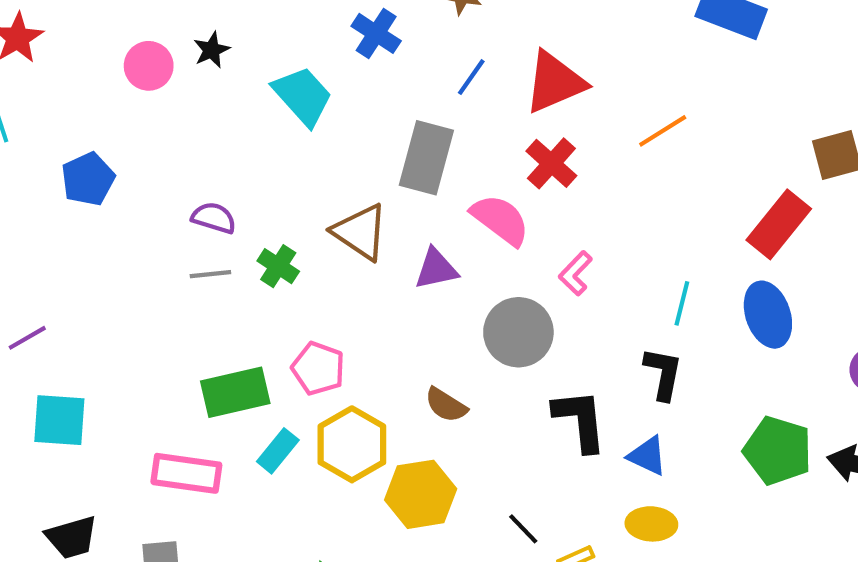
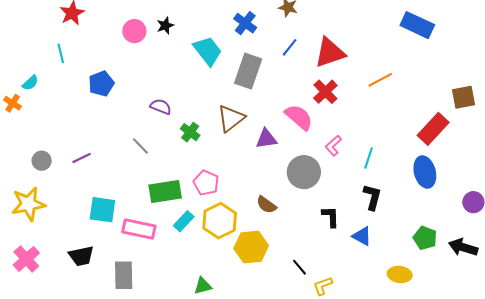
gray rectangle: (426, 158) -> (248, 71), moved
brown triangle: (360, 232) -> (231, 118), turned 44
gray line: (210, 274) -> (140, 146), moved, turned 48
cyan line: (682, 303) -> (369, 158), moved
purple line: (27, 338) -> (82, 158), moved
cyan square: (59, 420) -> (102, 210), moved
black L-shape: (580, 420) -> (331, 217), size x0.7
green pentagon: (778, 451) -> (425, 238), size x0.7
yellow ellipse: (651, 524) -> (400, 274), moved

